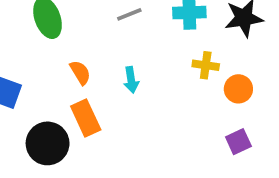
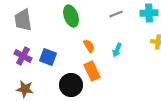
cyan arrow: (131, 80) -> (117, 50), turned 32

